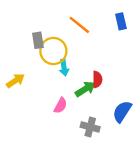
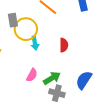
red semicircle: (97, 79) -> (64, 45), moved
green arrow: (85, 89) -> (52, 78), moved

